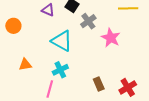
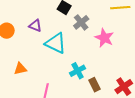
purple triangle: (48, 10) -> (35, 26), moved
cyan cross: (60, 70) -> (78, 71), moved

